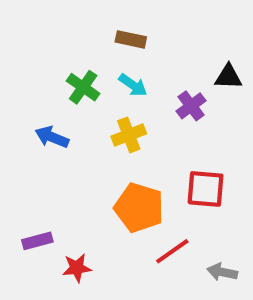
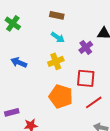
green cross: (83, 87) -> (13, 23), moved
red square: (206, 189) -> (86, 78), moved
red line: (172, 251) -> (94, 102), moved

